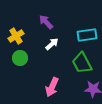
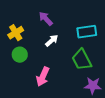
pink arrow: (52, 87) -> (43, 77), moved

